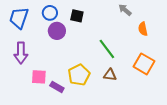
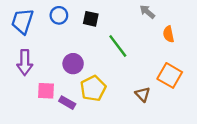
purple circle: (57, 31) -> (73, 64), moved
green line: (107, 49) -> (118, 46), moved
brown triangle: (110, 75) -> (143, 94), moved, turned 40

